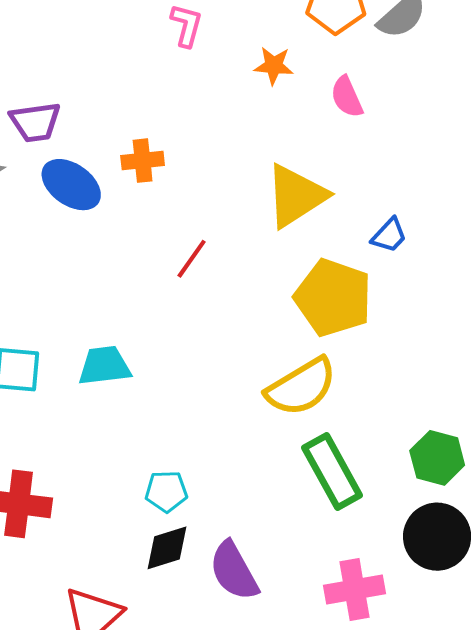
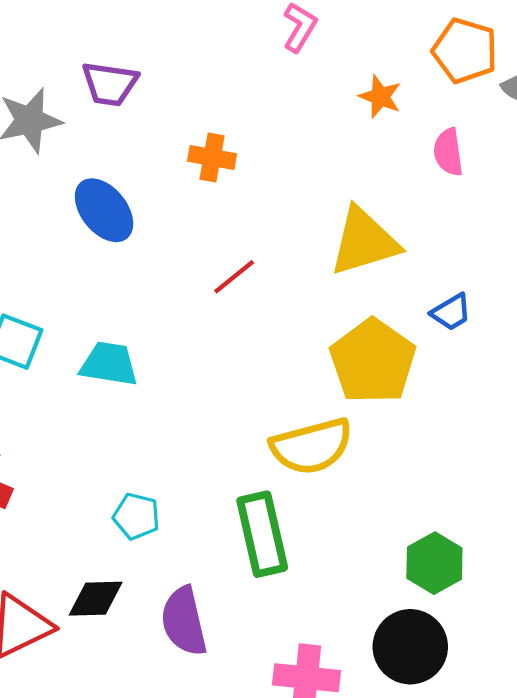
blue ellipse: (71, 185) -> (104, 210), moved
green rectangle: (332, 471) -> (262, 534), moved
black diamond: (167, 548) -> (96, 599), moved

